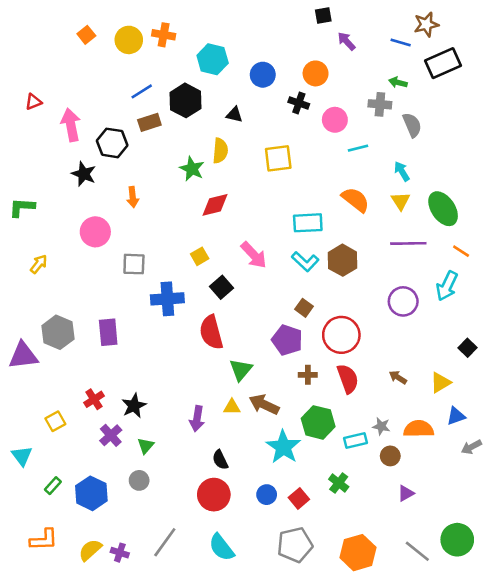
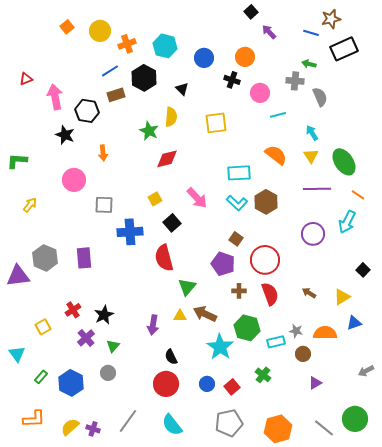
black square: (323, 15) -> (251, 12), turned -32
orange cross: (164, 35) -> (127, 44), moved, turned -30
black triangle: (234, 115) -> (182, 89), turned 32
gray arrow: (471, 447) -> (366, 371), moved

